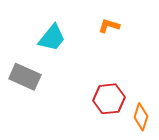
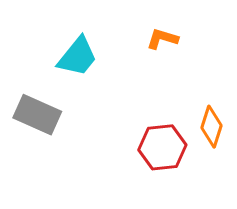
orange diamond: (141, 117) -> (211, 127), moved

